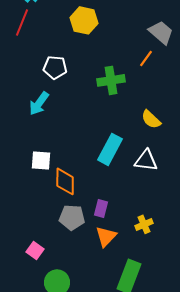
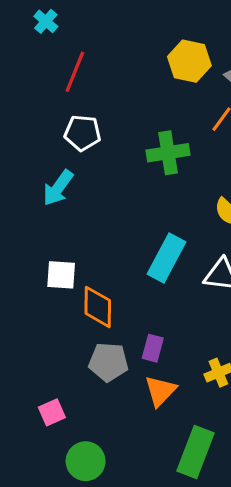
yellow hexagon: (84, 20) -> (189, 61), moved
red line: (22, 22) -> (75, 72), moved
pink square: (35, 250) -> (52, 412), turned 30

